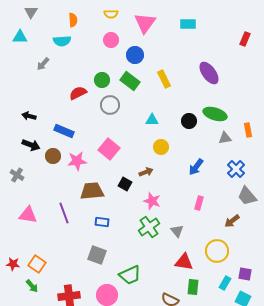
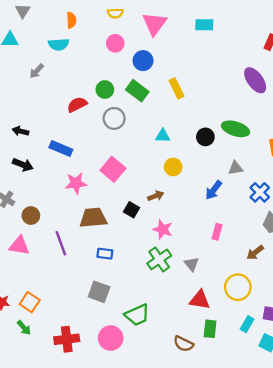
purple ellipse: (209, 73) -> (255, 80), moved
gray triangle: (225, 138) -> (235, 168), moved
brown circle: (53, 156) -> (31, 216), moved

